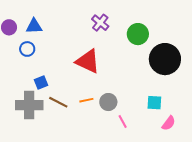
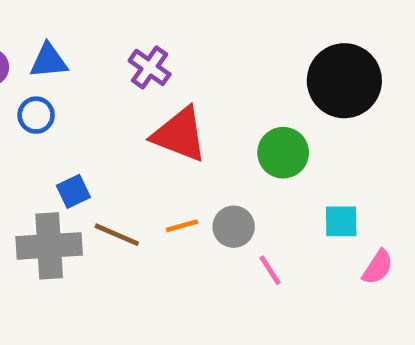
purple cross: (100, 23) -> (150, 67), moved
green circle: (138, 34) -> (283, 153), moved
black circle: (165, 59) -> (344, 81), moved

